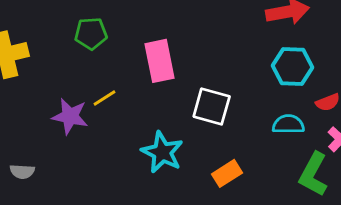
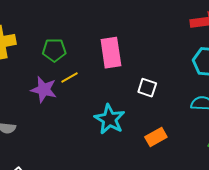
green pentagon: (91, 33) -> (54, 50), moved
white square: (212, 106) -> (147, 88), size x0.7

